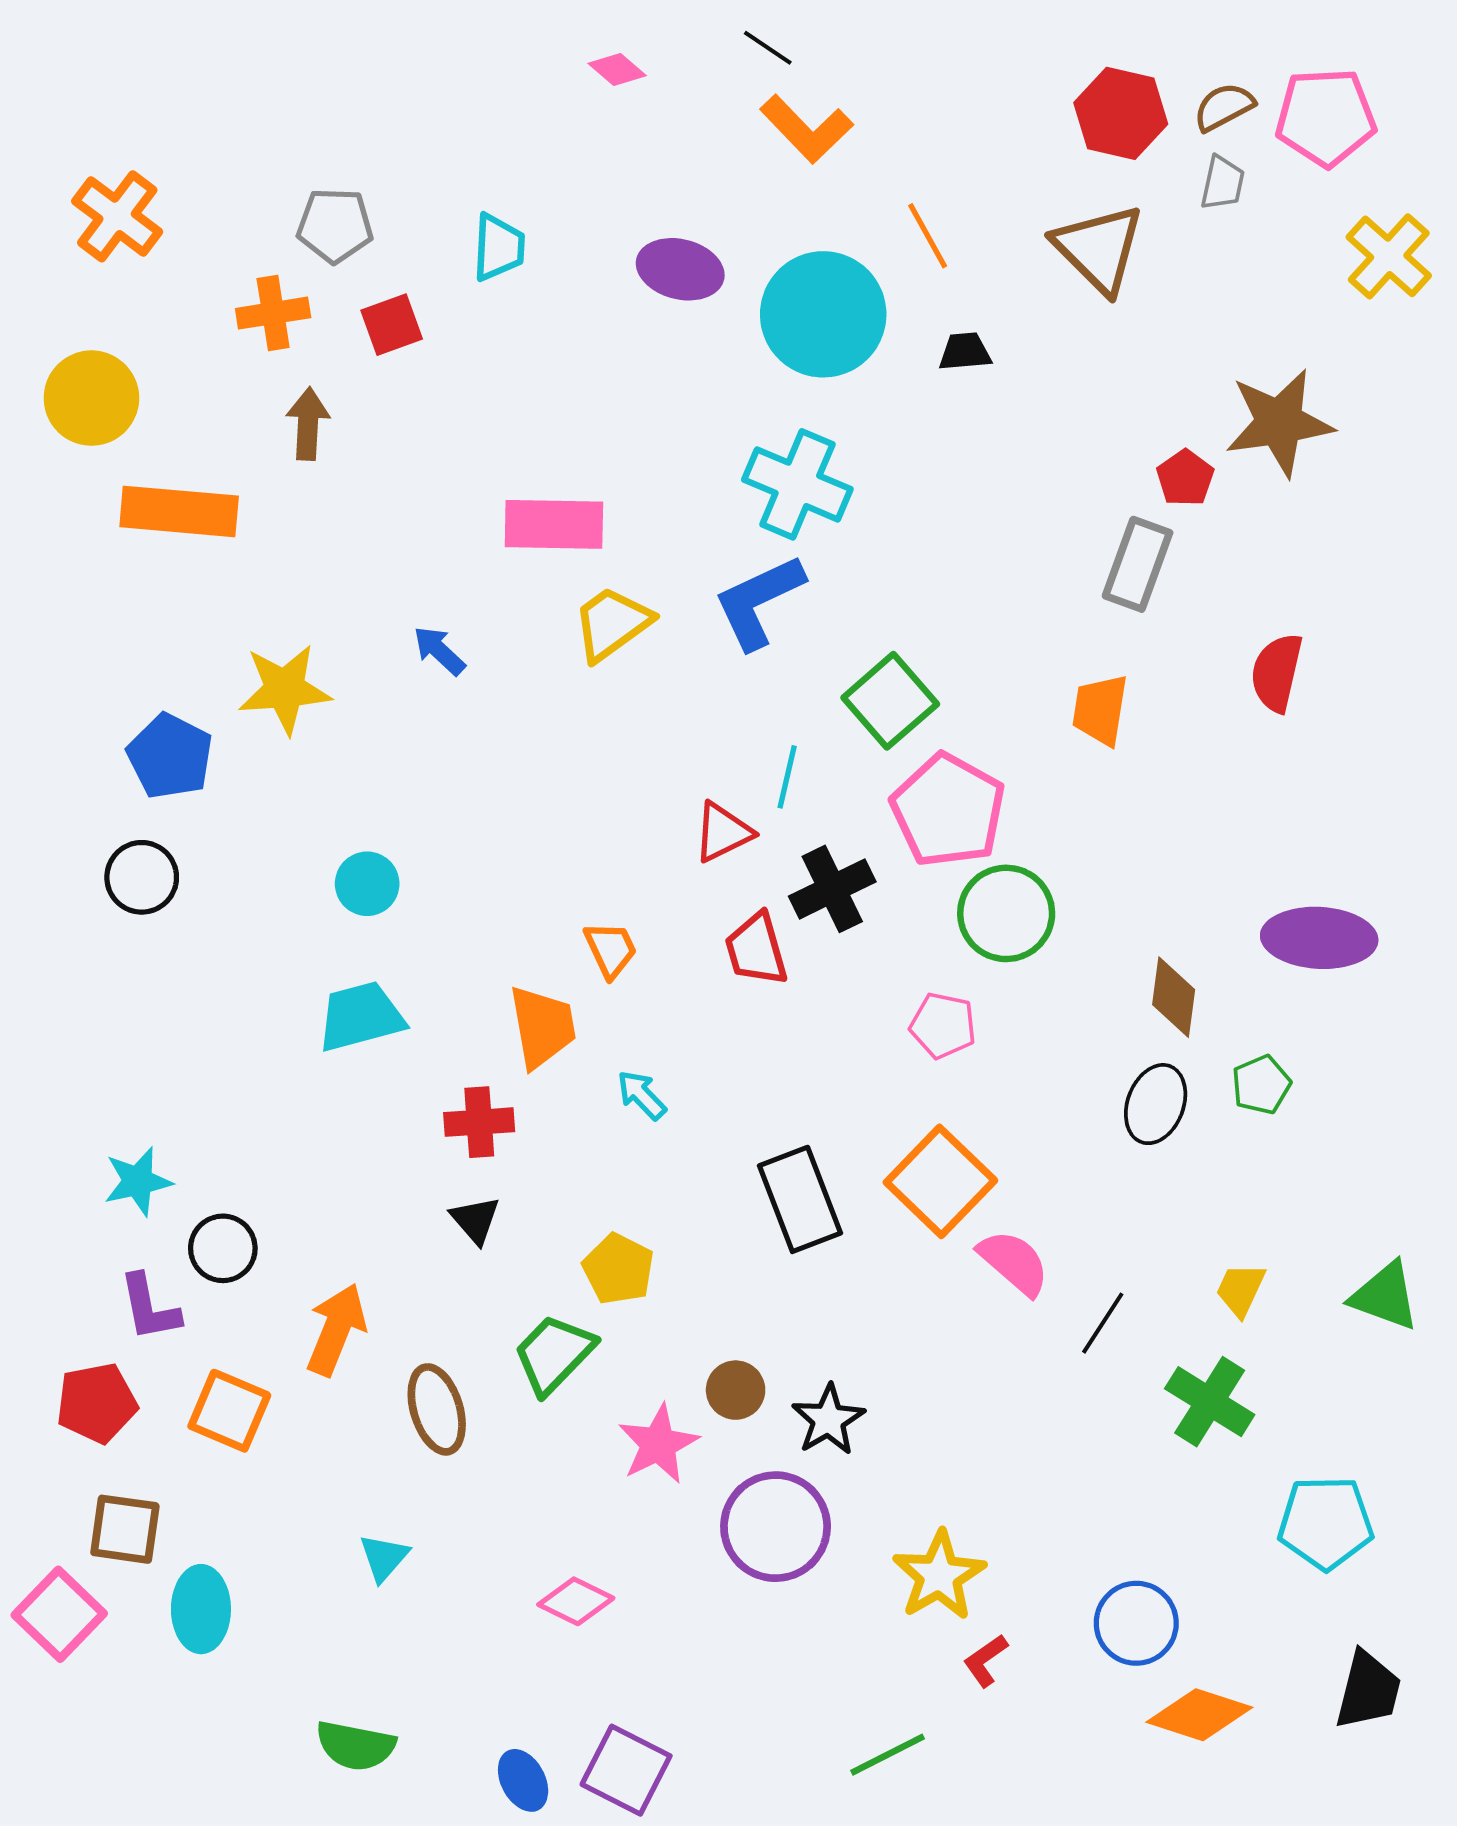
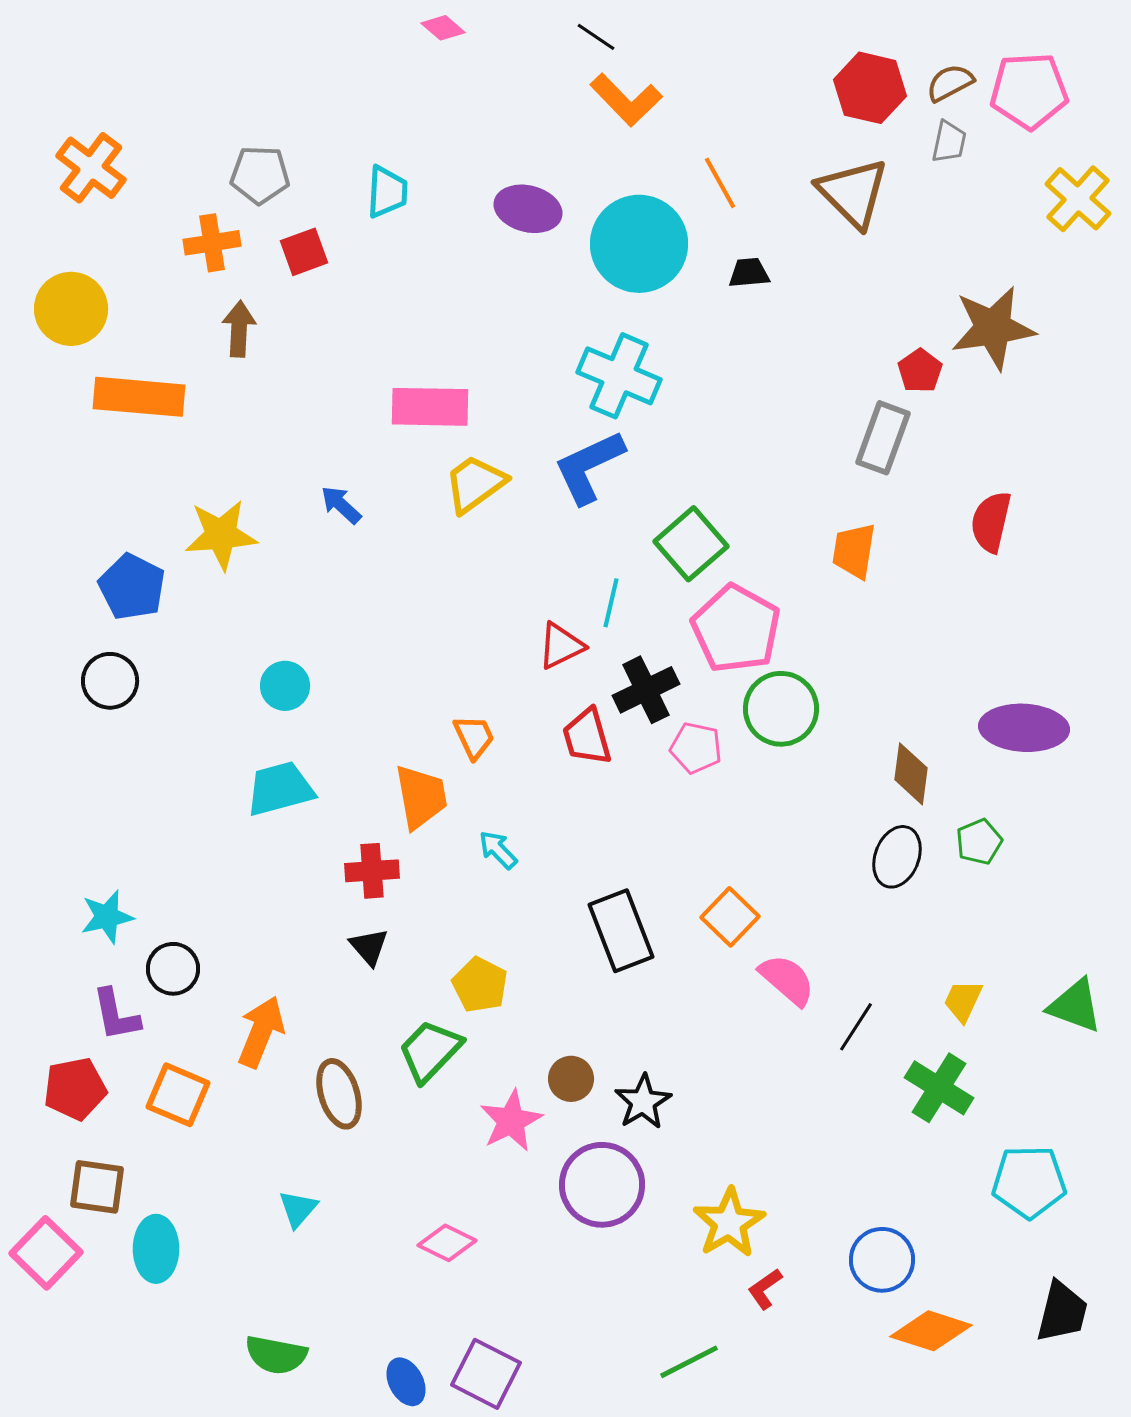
pink diamond: (617, 70) -> (443, 28), moved
pink pentagon: (943, 1025) -> (696, 748), moved
orange square: (940, 1181) -> (730, 917), size x0.7

